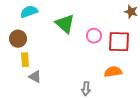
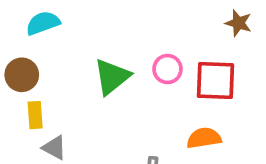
green triangle: (65, 24) -> (112, 77), moved, turned 40

